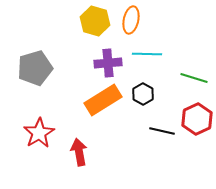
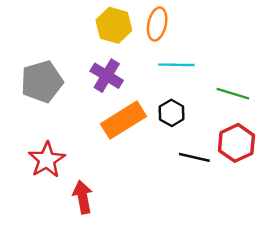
purple cross: (108, 63) -> (107, 76), moved, turned 36
red arrow: (79, 152) -> (83, 197), moved

